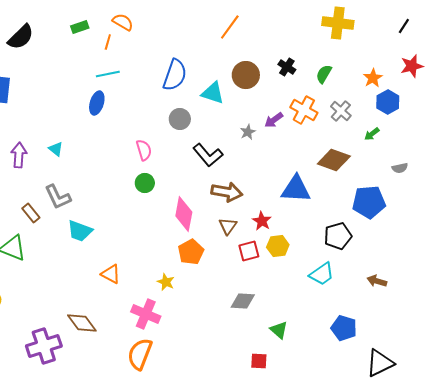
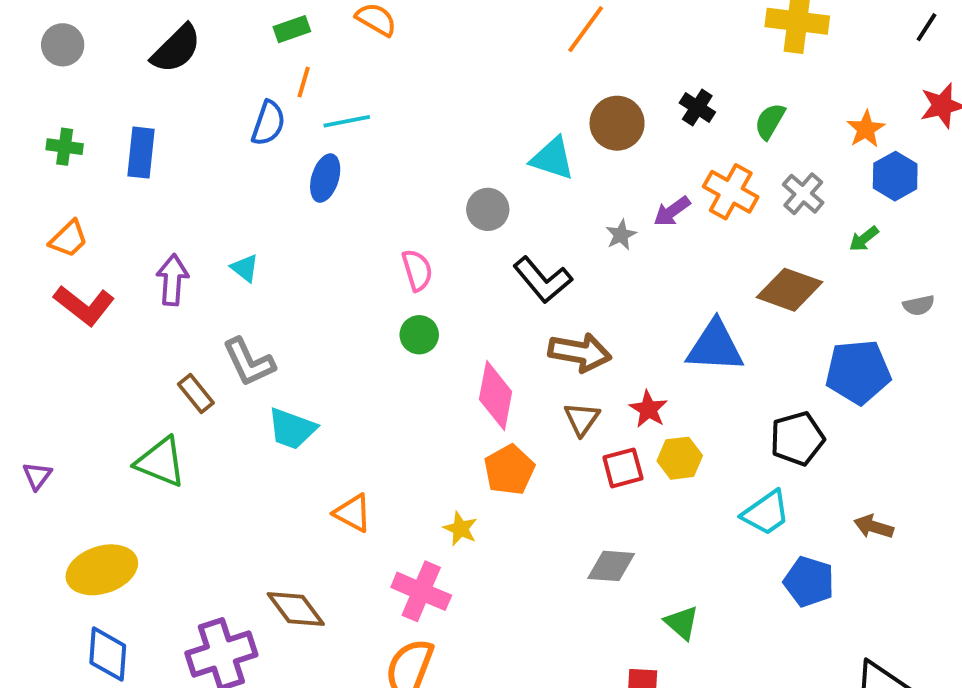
orange line: (108, 42) -> (304, 82), moved
blue semicircle: (175, 75) -> (268, 123), moved, size x0.7
blue pentagon: (344, 328) -> (809, 582), moved

